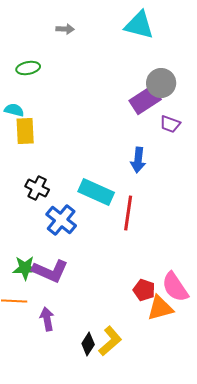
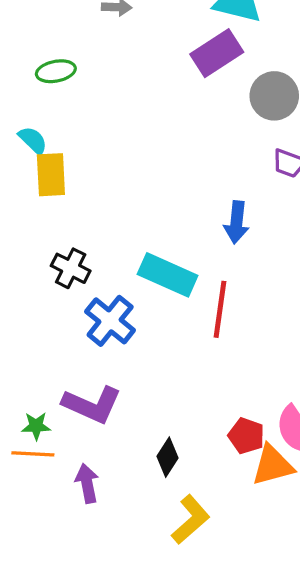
purple rectangle: (145, 100) -> (217, 53), moved
cyan semicircle: (14, 110) -> (33, 140), turned 30
green star: (25, 268) -> (36, 426), moved, size x0.7
black diamond: (88, 344) -> (168, 457), moved

